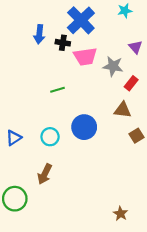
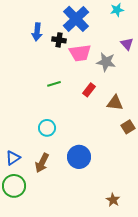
red rectangle: (131, 83) -> (89, 90), moved
blue circle: (84, 127) -> (79, 157), moved
blue triangle: (14, 138) -> (13, 158), moved

